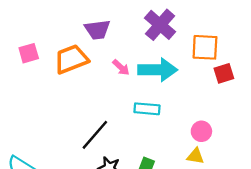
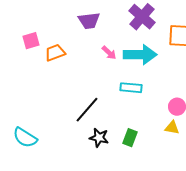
orange trapezoid: (71, 59) -> (55, 53), moved, size x0.7

